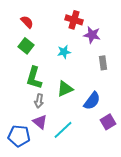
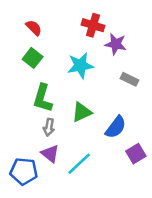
cyan star: (64, 52) -> (80, 65), size x1.5
gray rectangle: (103, 63) -> (130, 79), turned -56

